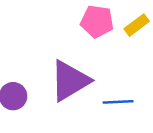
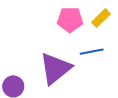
blue line: (118, 102) -> (92, 52), moved

